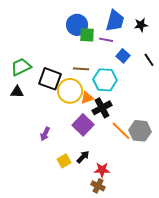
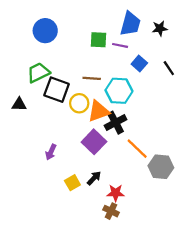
blue circle: (77, 25) -> (45, 31), moved
green trapezoid: (21, 67) -> (38, 73), moved
yellow circle: (70, 91) -> (79, 103), size x0.7
orange triangle: (87, 98) -> (99, 111), size x1.5
gray hexagon: (140, 131) -> (161, 167), moved

